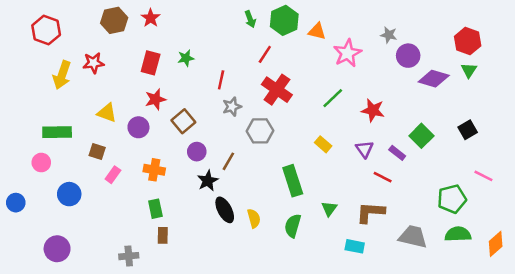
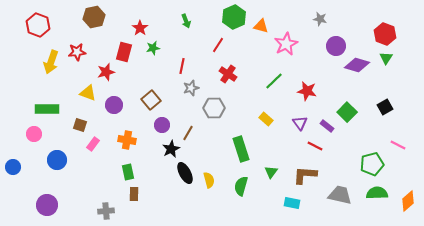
red star: (151, 18) -> (140, 28), moved
green arrow: (250, 19) -> (186, 21), moved
gray star: (389, 35) -> (320, 19), moved
red cross: (277, 90) -> (228, 74), size x0.7
red star: (155, 99) -> (106, 72), moved

